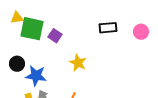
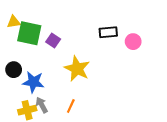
pink circle: (141, 32) -> (133, 42), moved
yellow star: (78, 63) -> (77, 69), size x1.4

